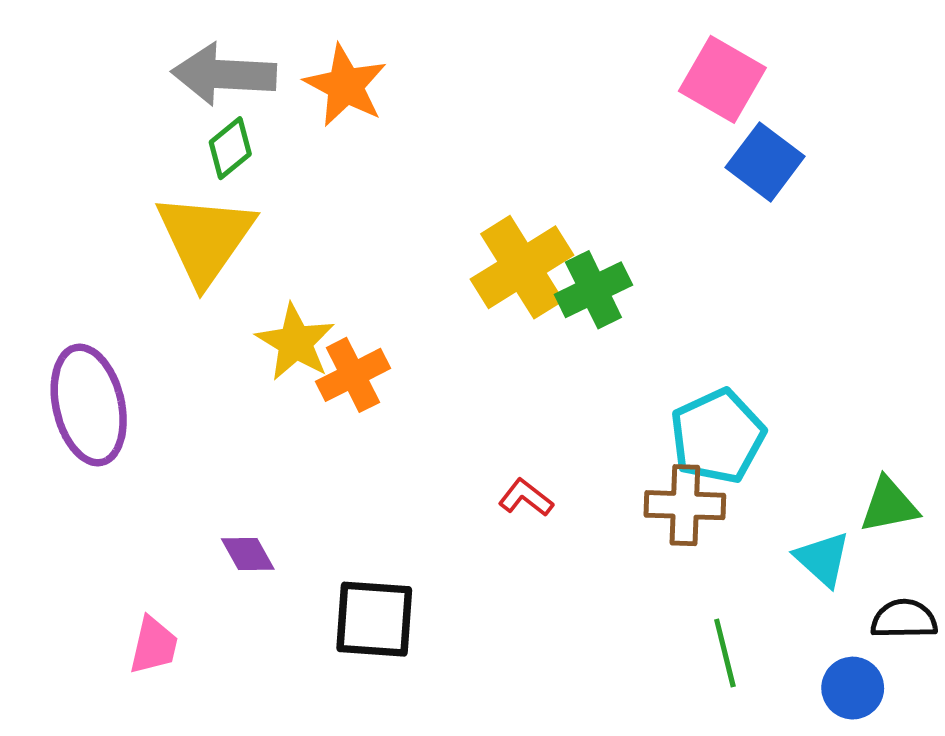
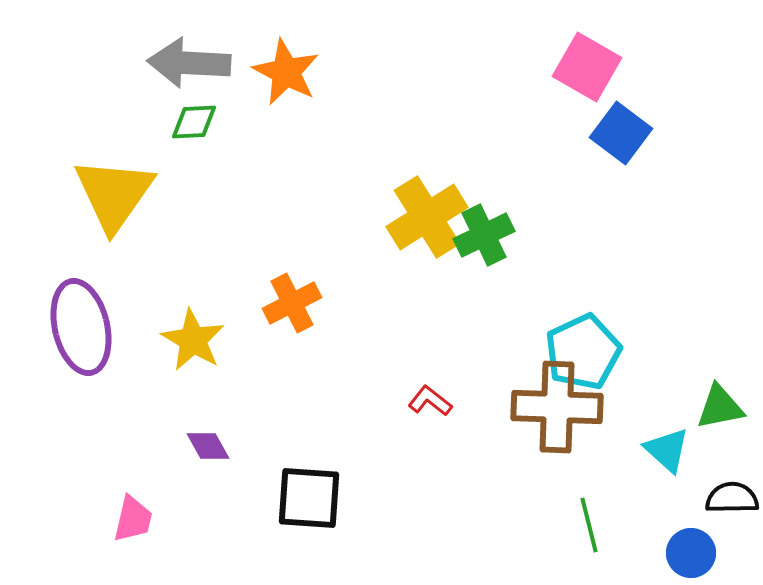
green diamond: (230, 148) -> (194, 122), turned 36
yellow triangle: (205, 238) -> (114, 194), moved
yellow star: (295, 342) -> (193, 340), moved
brown cross: (685, 505) -> (557, 407), size x1.4

